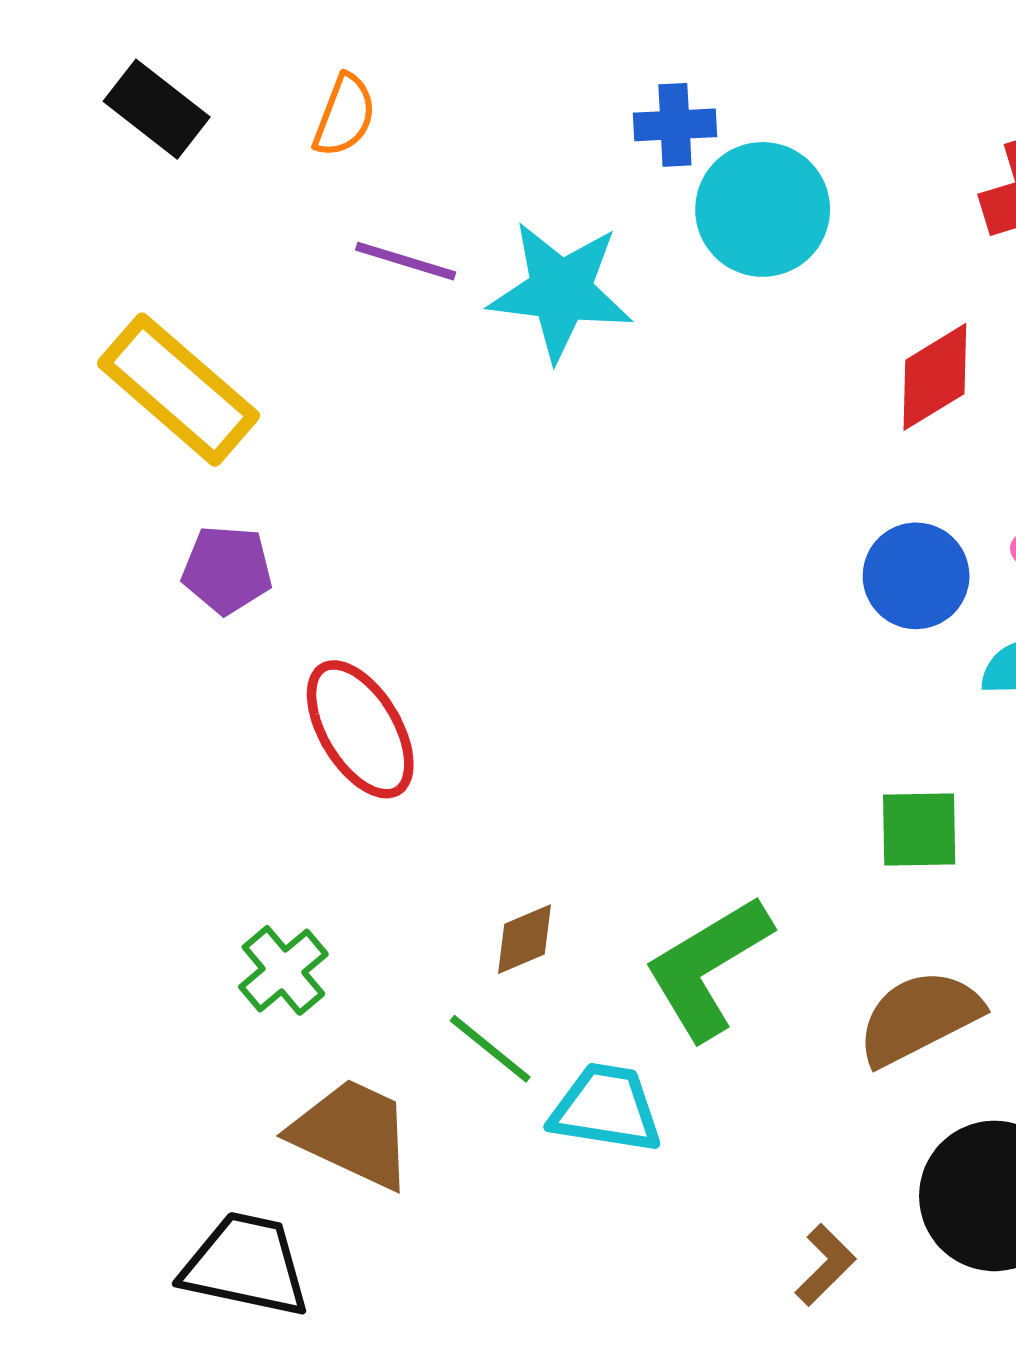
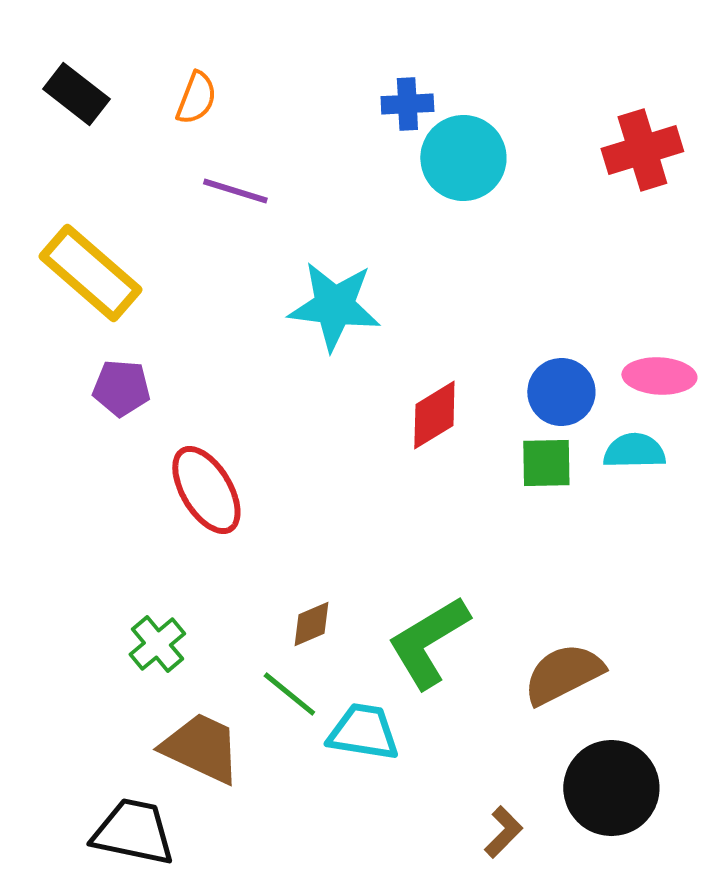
cyan star: (561, 291) -> (334, 306), moved
red diamond: (935, 377) -> (434, 415), moved
green square: (919, 830) -> (546, 463), moved

